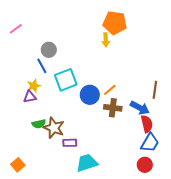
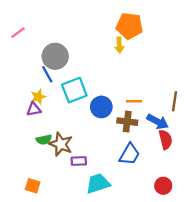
gray circle: (49, 50) -> (55, 56), size x1.5
orange line: (110, 90) -> (134, 101), moved, turned 40
blue trapezoid: (150, 143) -> (129, 154), moved
orange square: (18, 165) -> (33, 186), moved, turned -32

